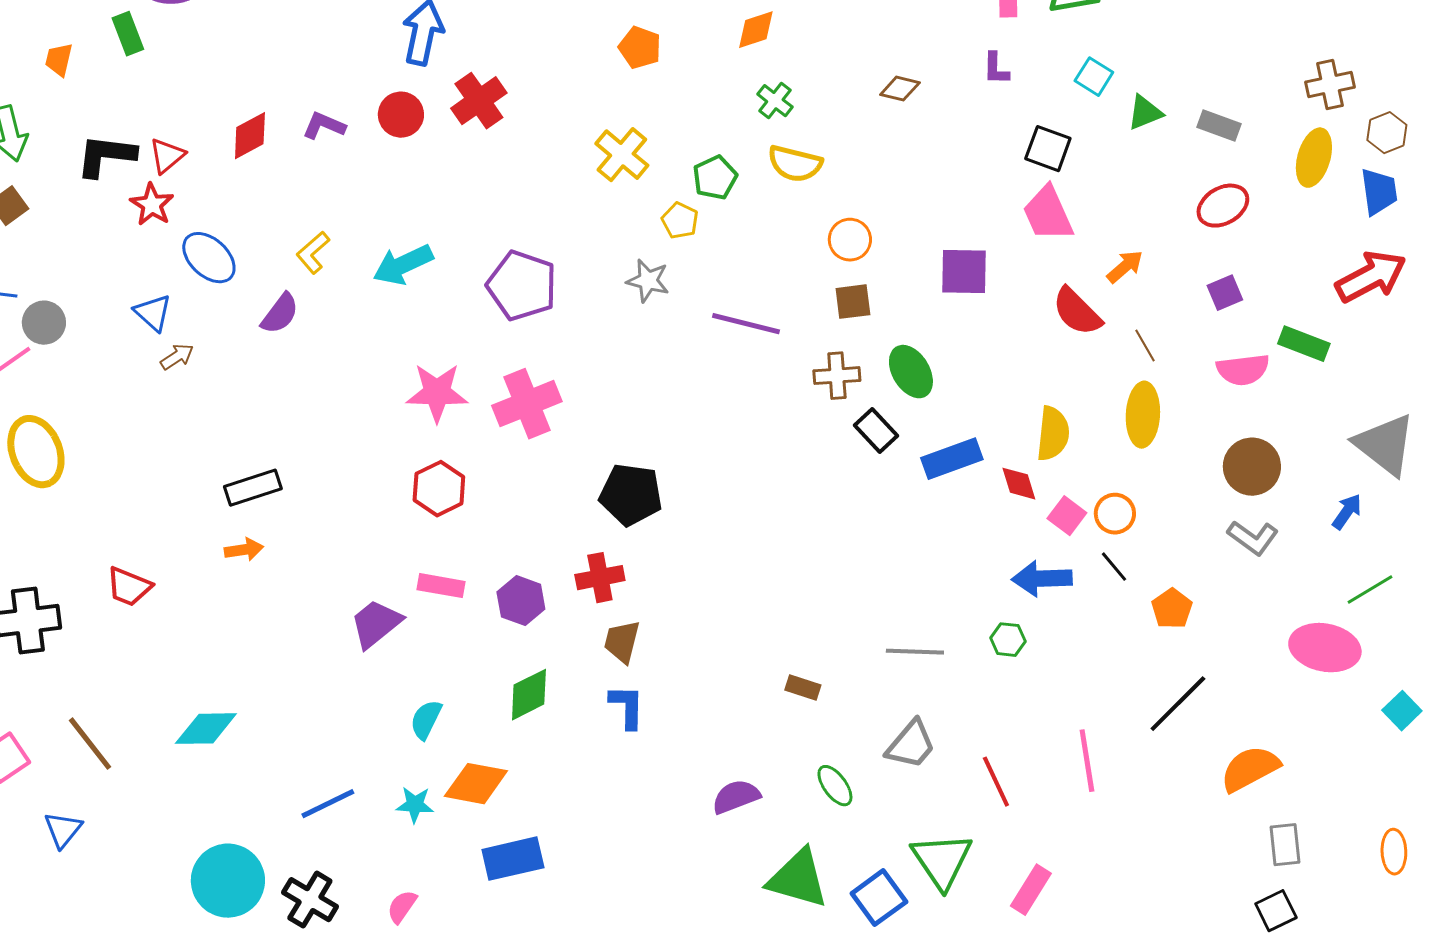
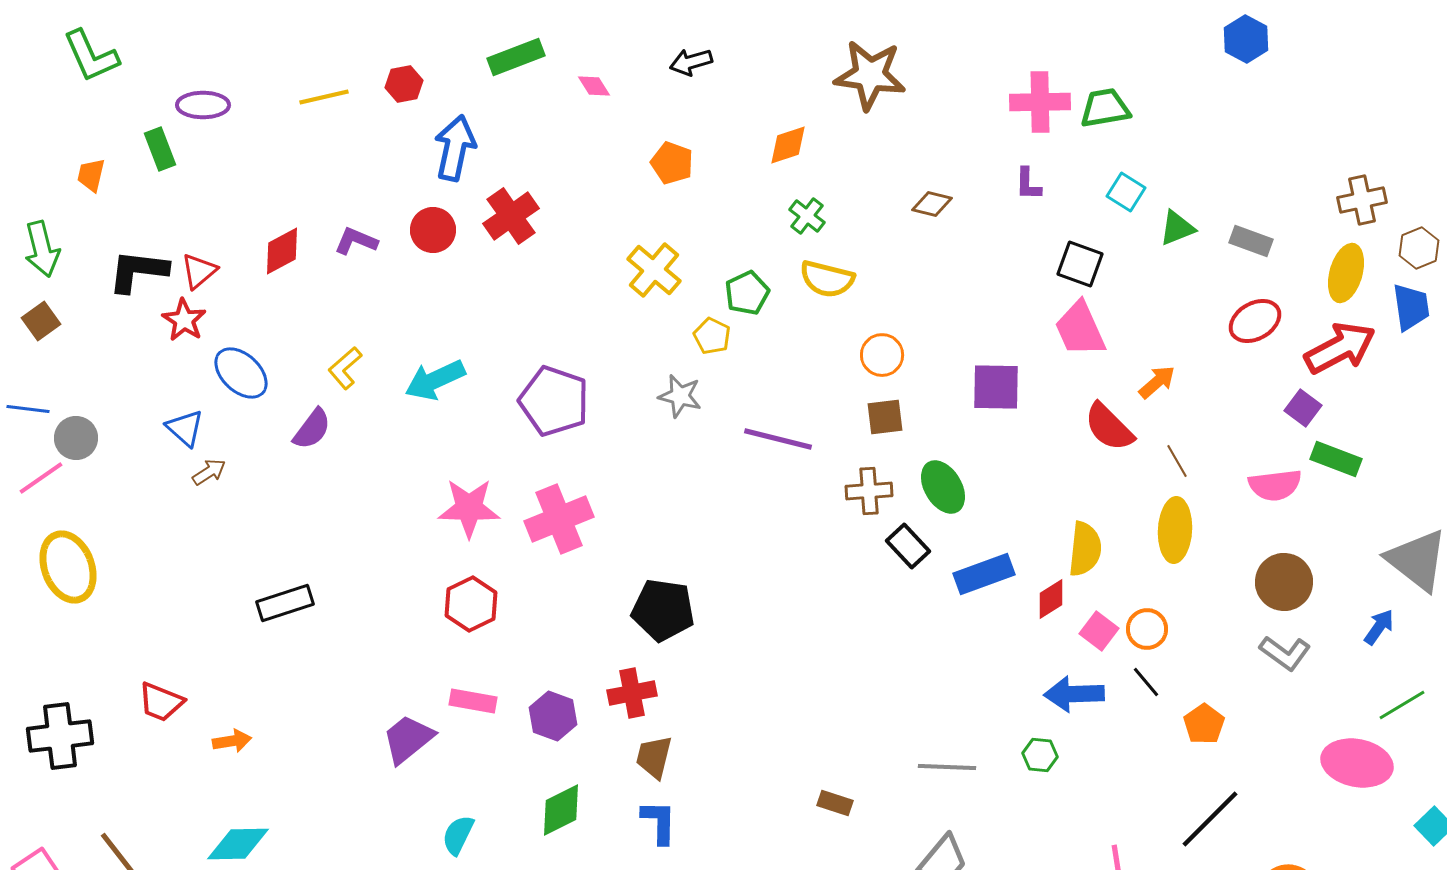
red arrow: (1371, 277) -> (1340, 348), moved
purple square: (1225, 293) -> (1303, 408), moved, turned -30
red diamond: (1019, 484) -> (1051, 599), turned 75
orange arrow: (244, 550) -> (232, 741), moved

